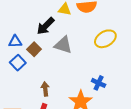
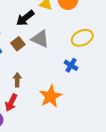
brown square: (34, 49) -> (18, 44), moved
blue cross: (99, 83) -> (71, 65), moved

